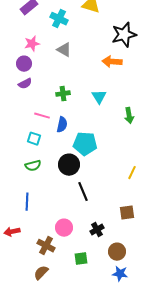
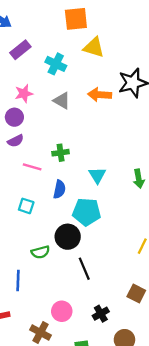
orange arrow: (112, 62) -> (100, 95), moved
cyan triangle: (99, 97) -> (97, 175), moved
pink line: (42, 116) -> (32, 167), moved
green semicircle: (33, 166) -> (40, 252), moved
brown square: (127, 213) -> (136, 294), turned 35

